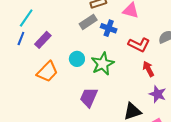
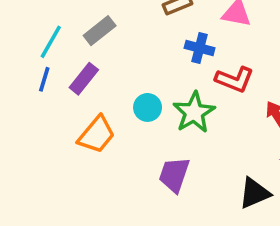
gray rectangle: (88, 22) -> (100, 31), moved
red L-shape: (139, 45) -> (234, 80), moved

